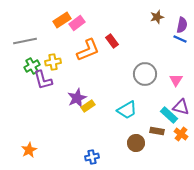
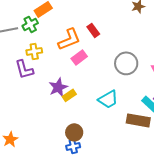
pink rectangle: (77, 23) -> (79, 57), moved
green cross: (32, 66) -> (30, 24), moved
brown rectangle: (157, 131) -> (138, 120), size x1.6
brown circle: (136, 143) -> (74, 132), moved

